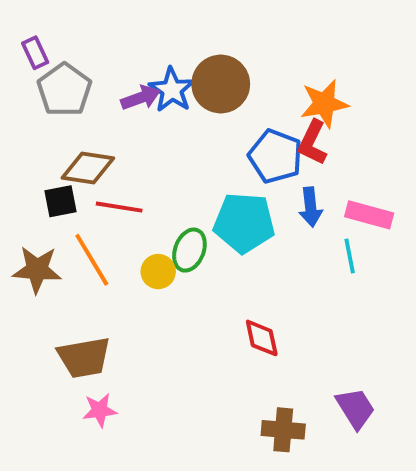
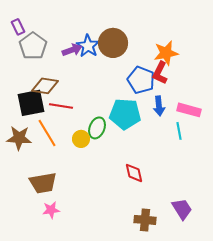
black square: (61, 201) -> (31, 103), size x1.6

